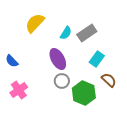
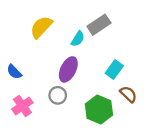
gray rectangle: (87, 33) -> (99, 25), moved
purple ellipse: (58, 59) -> (68, 69), turned 55
gray circle: (62, 81) -> (58, 95), moved

